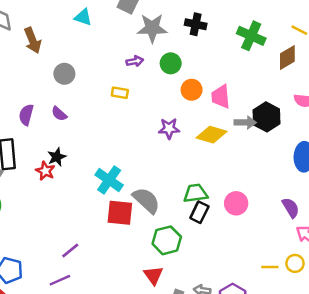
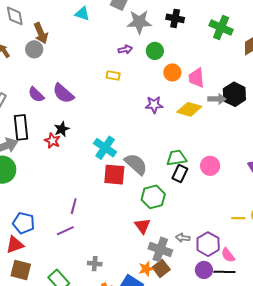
gray circle: (64, 74) -> (34, 49), moved
purple semicircle: (59, 114) -> (63, 93), size x1.6
purple semicircle: (26, 115) -> (36, 95), turned -60
purple line: (70, 250) -> (74, 206), turned -35

